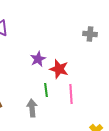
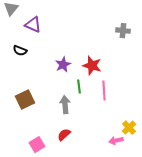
purple star: (38, 59) -> (63, 65), moved

